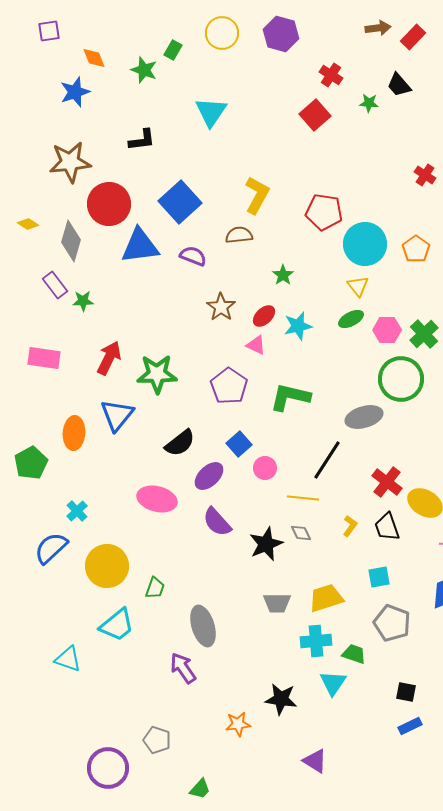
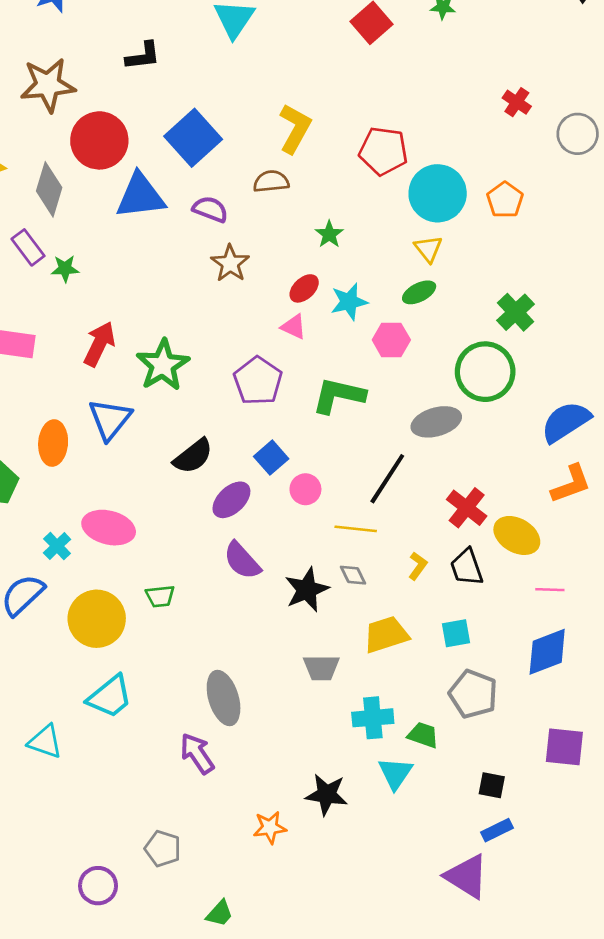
brown star: (221, 307) -> (230, 263), moved
pink hexagon: (387, 330) -> (391, 340), moved
green star: (157, 374) -> (163, 365), turned -30
pink ellipse: (157, 499) -> (109, 528), moved
green trapezoid: (155, 588) -> (160, 596), moved, turned 65
yellow trapezoid: (326, 598) -> (386, 635), moved
purple triangle: (315, 761) -> (467, 876), moved, size x1.4
purple circle: (108, 768) -> (98, 886), size x0.7

